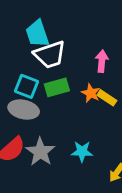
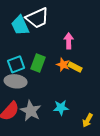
white trapezoid: (50, 55) -> (37, 18), moved
cyan square: (27, 86) -> (16, 64), turned -36
green rectangle: (57, 87) -> (38, 63), turned -48

